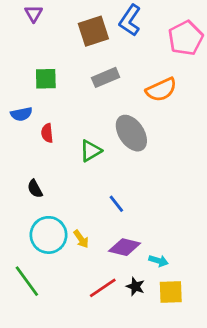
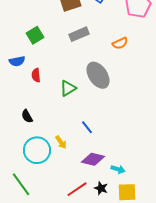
green square: (46, 79) -> (35, 35), turned -30
orange semicircle: (161, 90) -> (120, 43), size x0.7
yellow arrow: (81, 239) -> (61, 142), moved

